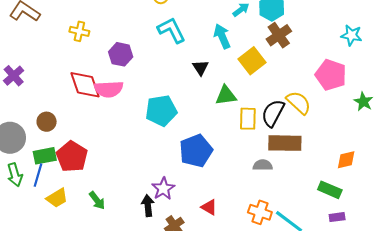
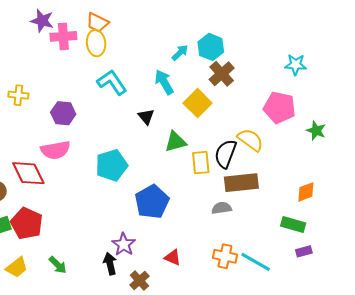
red diamond: (85, 85) -> (28, 173), moved

